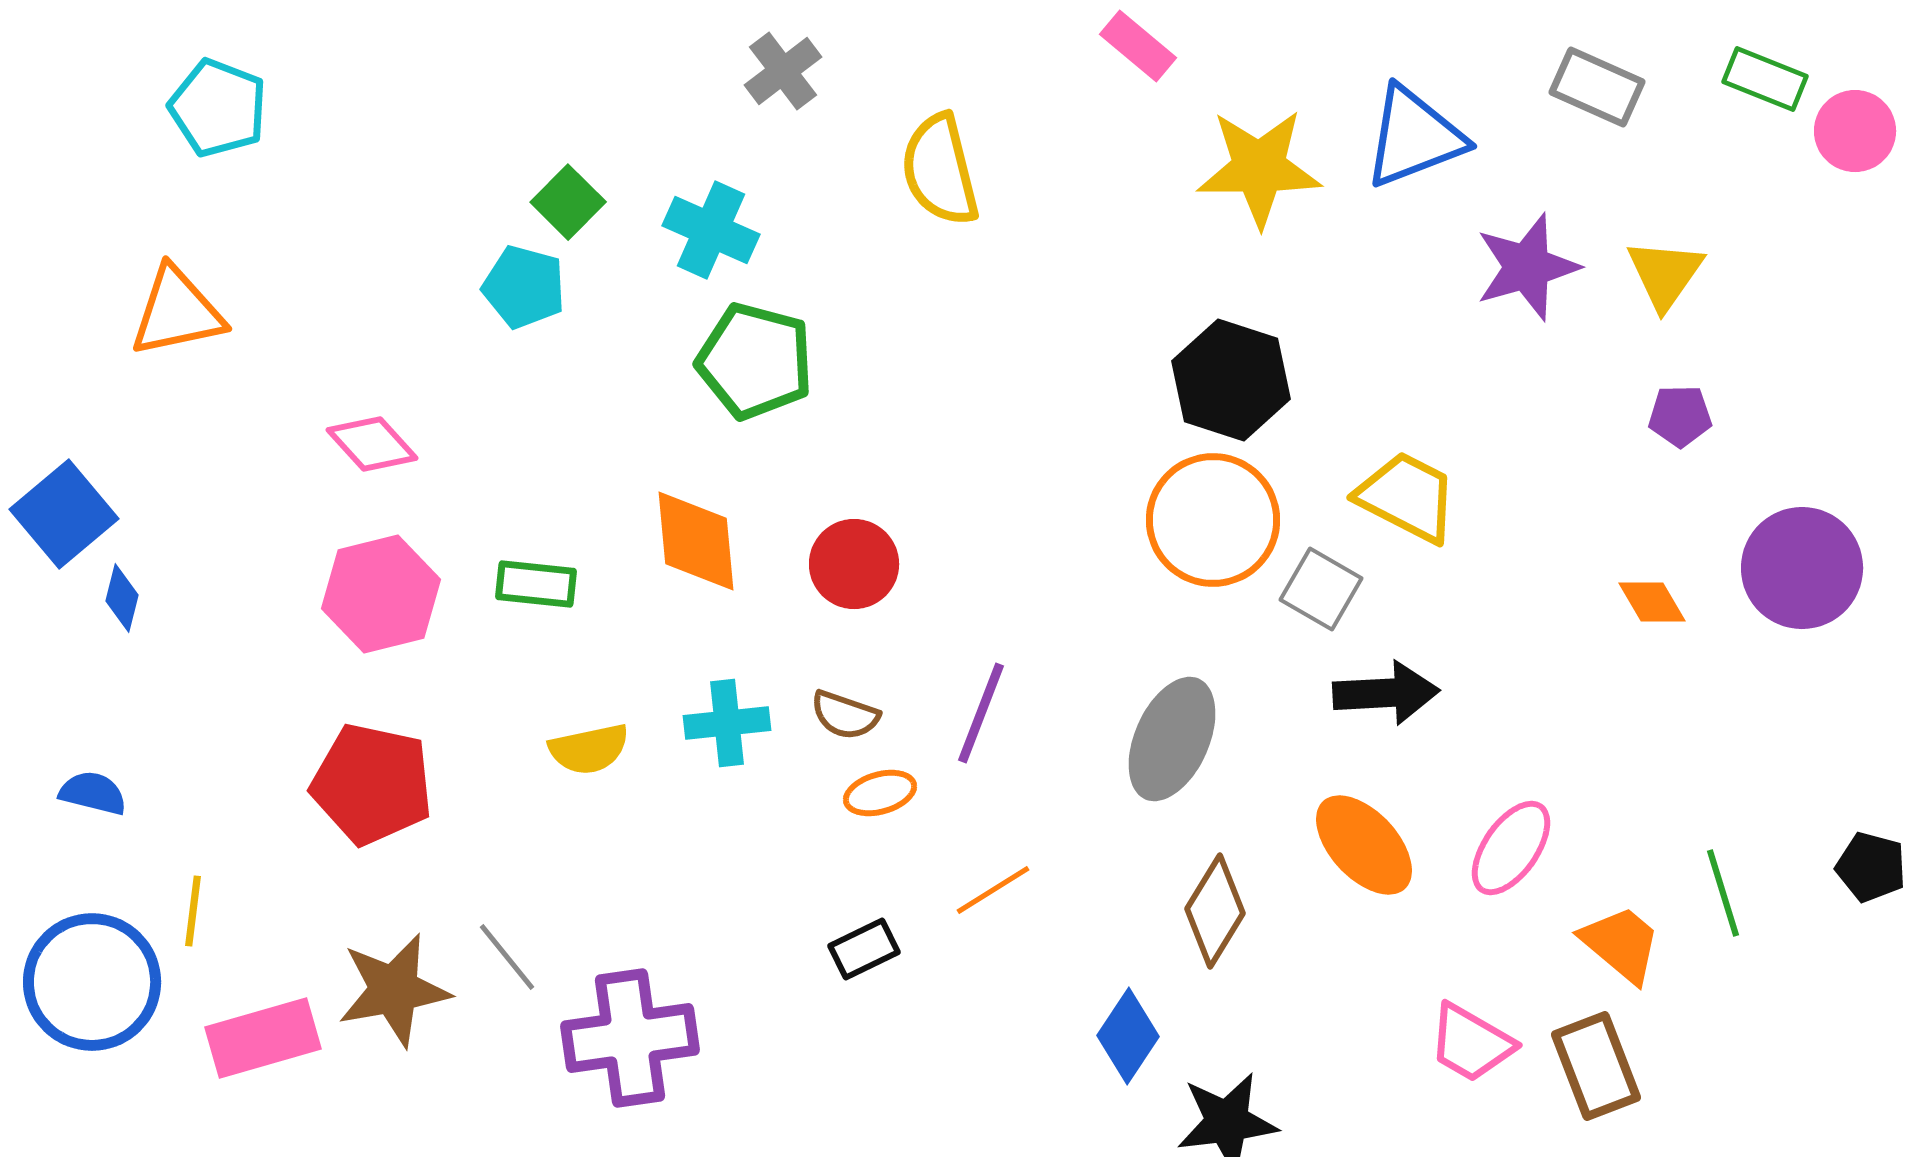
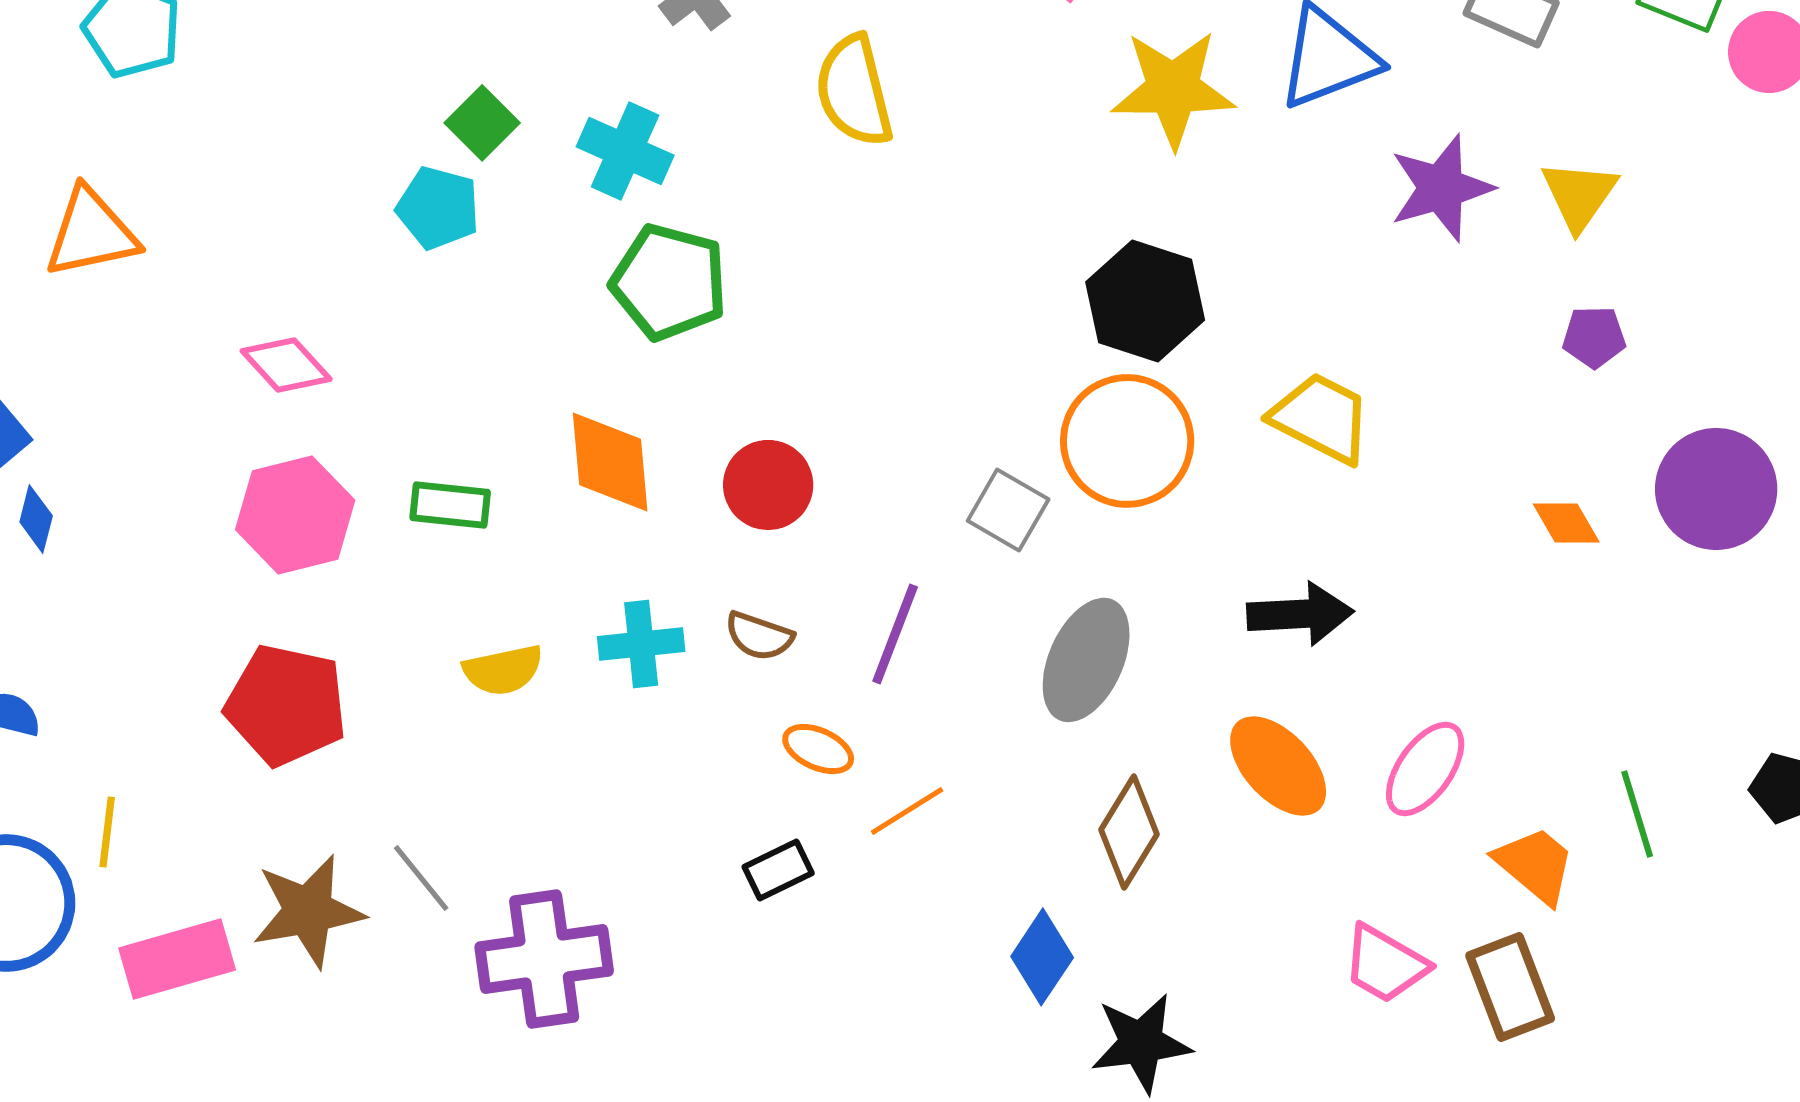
gray square: (1321, 589) -> (1008, 510), moved
orange ellipse: (880, 793) -> (818, 749), moved, turned 40

